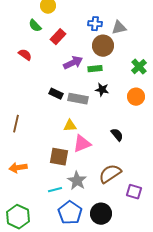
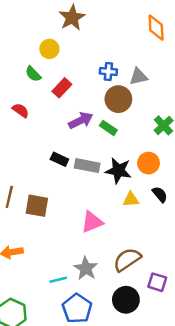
green rectangle: (95, 69) -> (108, 128), turned 40
black star: (102, 90) -> (118, 171), moved, size x1.5
orange circle: (136, 97) -> (149, 163), moved
yellow triangle: (70, 126) -> (131, 199), moved
black semicircle: (117, 135) -> (160, 194), moved
brown square: (59, 157) -> (37, 206), moved
black circle: (101, 214) -> (126, 300), moved

